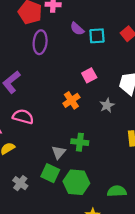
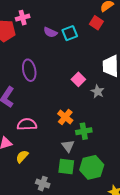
purple ellipse: (40, 42) -> (29, 70), moved
pink square: (89, 75) -> (78, 79), moved
orange cross: (71, 100) -> (65, 117), moved

